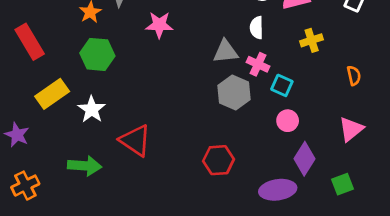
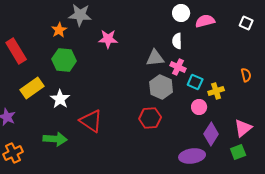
yellow cross: (312, 40) -> (216, 91), moved
pink triangle: (351, 129) -> (243, 128), moved
red hexagon: (218, 160) -> (150, 118), moved

